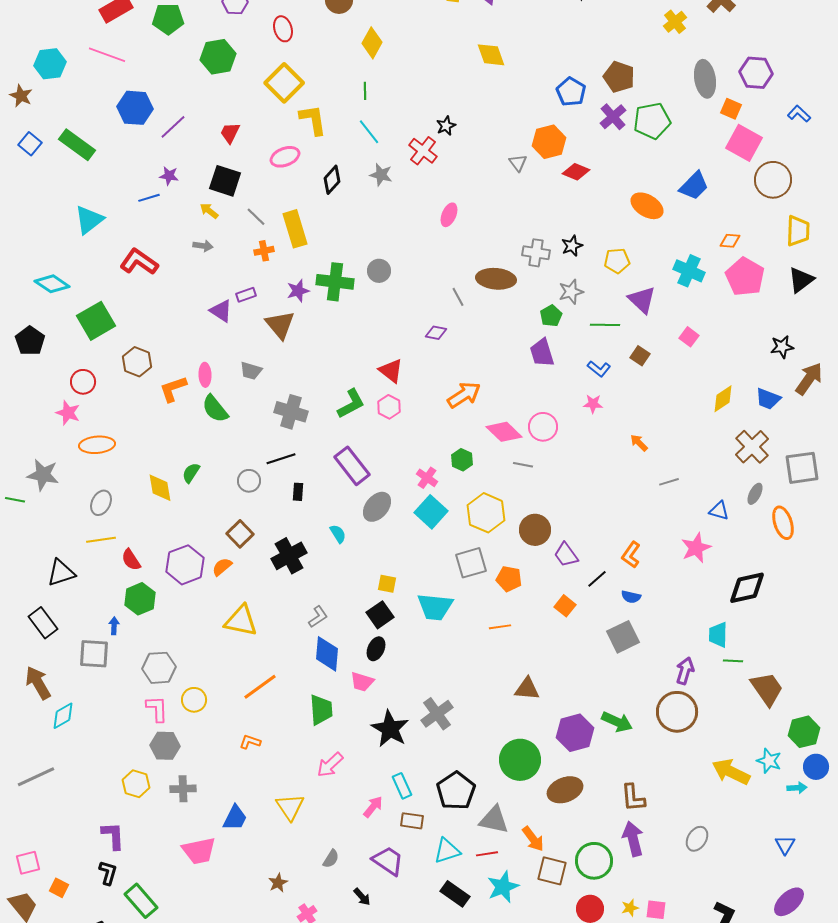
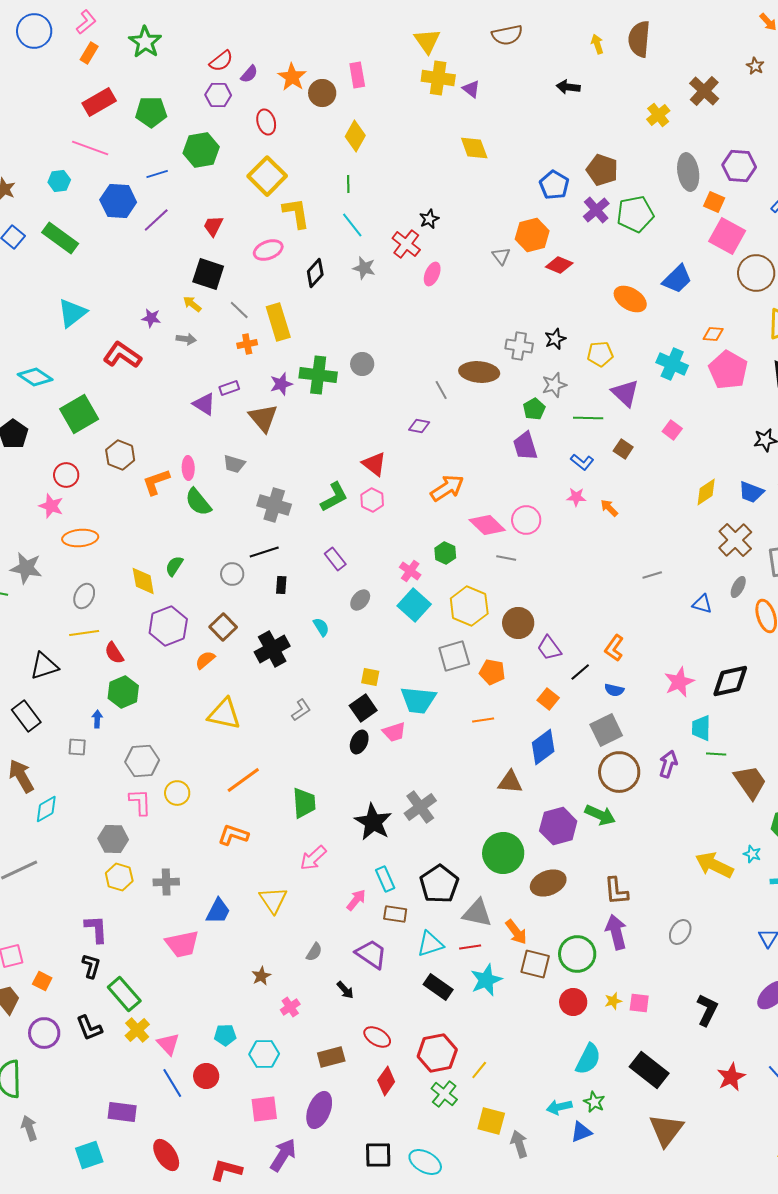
cyan hexagon: (50, 64) -> (59, 181), moved, size x0.7
purple star: (169, 176) -> (151, 318), moved
blue line: (149, 198) -> (157, 174), moved
pink ellipse: (449, 215) -> (432, 274), moved
orange arrow: (639, 443) -> (609, 508), moved
purple rectangle: (352, 466) -> (335, 559), size x0.6
gray ellipse: (377, 507) -> (360, 600), size x0.7
pink star: (696, 548) -> (679, 682), moved
purple hexagon: (185, 565) -> (168, 626), moved
gray square: (94, 654) -> (77, 747), size x0.6
blue diamond: (327, 654) -> (543, 747), moved, turned 48
pink trapezoid: (362, 682) -> (394, 732), moved, turned -35
brown circle: (677, 712) -> (619, 772), moved
orange L-shape: (250, 742) -> (233, 835), size x1.4
gray hexagon: (165, 746) -> (113, 839), moved
cyan star: (769, 761) -> (752, 854), size x0.7

